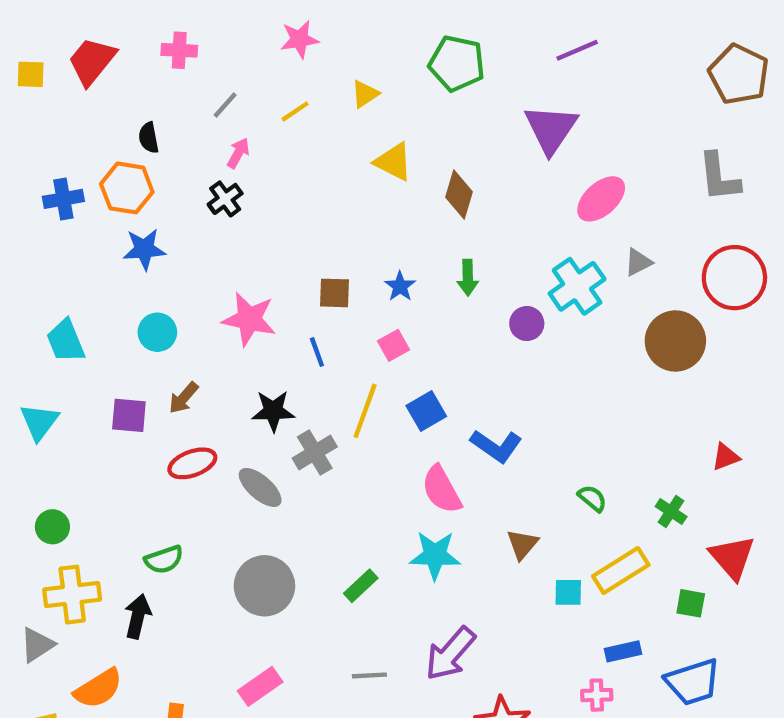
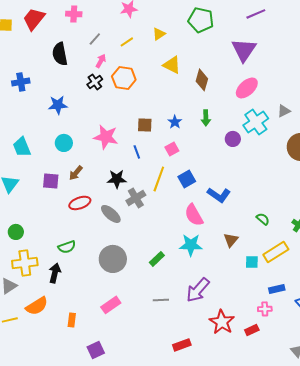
black semicircle: (149, 138) -> (60, 54), size x1.6
orange hexagon: (127, 188) -> (124, 78), moved
pink ellipse: (601, 199) -> (247, 88), moved

